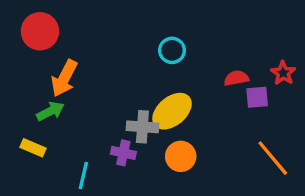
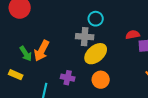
orange arrow: (64, 78) -> (42, 51), moved
green arrow: (50, 111) -> (26, 54), turned 84
gray cross: (142, 127) -> (85, 37), moved

